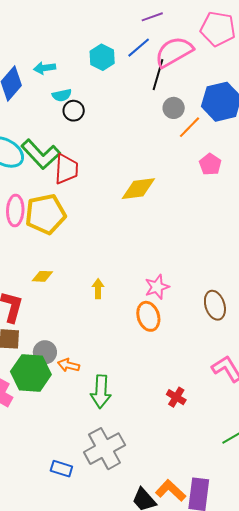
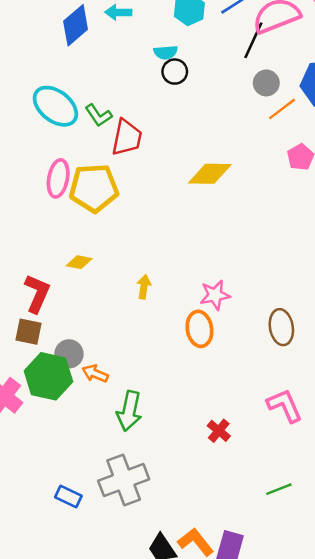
cyan semicircle: (62, 95) -> (166, 52), moved
black circle: (74, 111) -> (175, 72), moved
green L-shape: (41, 154) -> (98, 115), size x0.6

